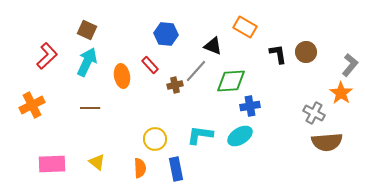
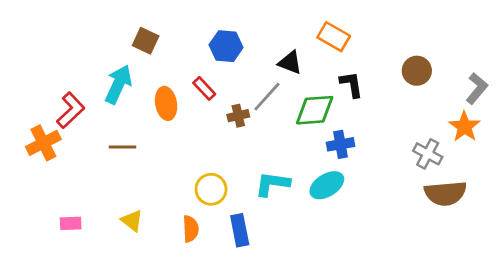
brown square: (87, 30) -> (146, 41), moved
black L-shape: (278, 54) -> (351, 84), moved
red L-shape: (47, 56) -> (71, 110), moved
pink rectangle: (52, 164) -> (71, 223), size x0.6

